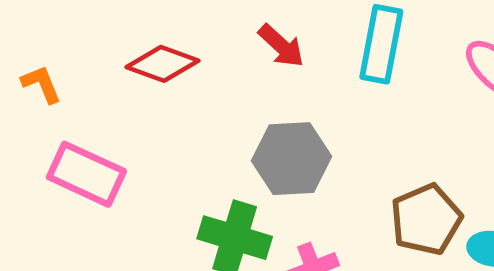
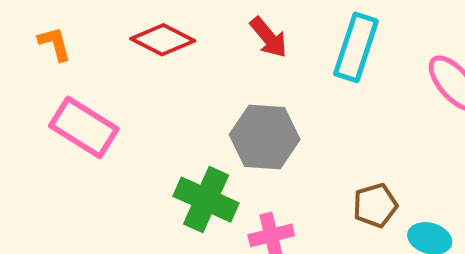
brown pentagon: (426, 219) -> (375, 205), size x0.7

